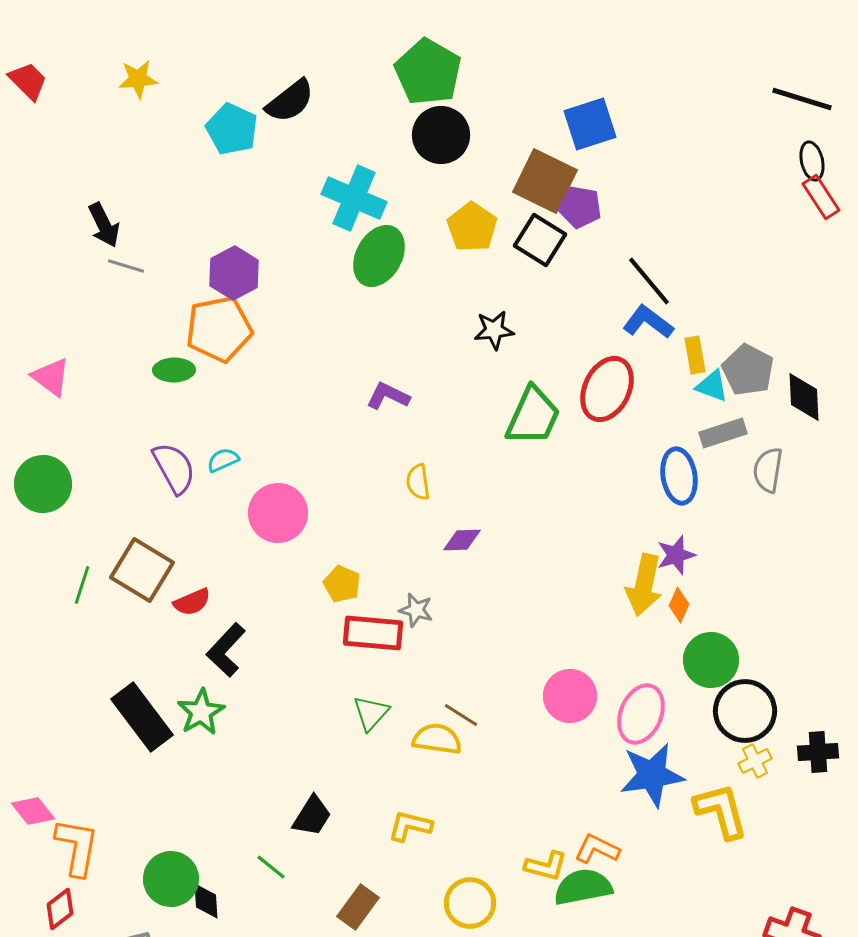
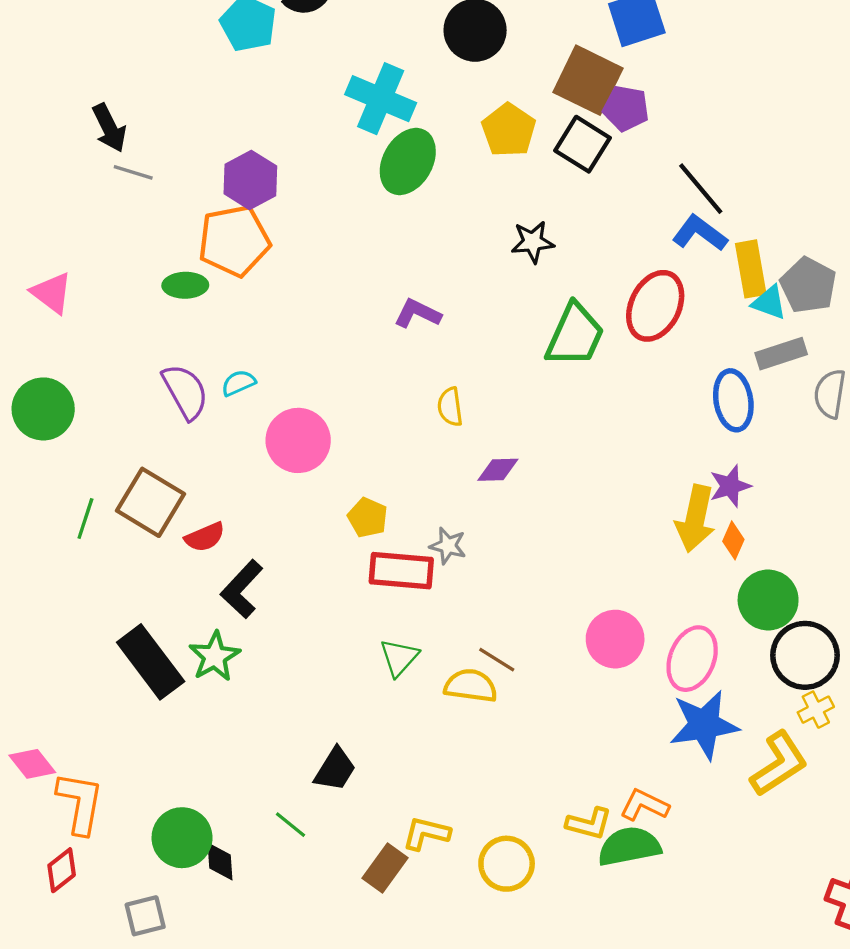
yellow rectangle: (695, 355) -> (751, 269), size x1.4
yellow L-shape: (721, 811) -> (779, 764), turned 72
yellow L-shape: (410, 826) -> (426, 833), moved

